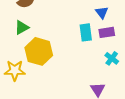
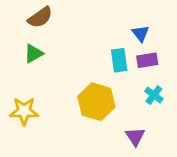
yellow hexagon: (39, 51) -> (96, 102), moved

